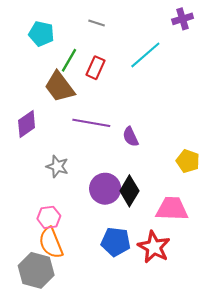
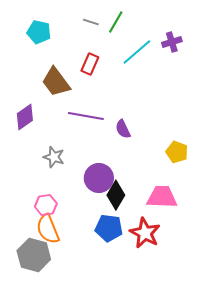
purple cross: (183, 19) -> (172, 42), moved
green line: (69, 60) -> (116, 22), moved
black diamond: (129, 191) -> (116, 195), moved

